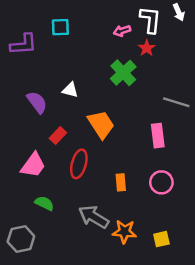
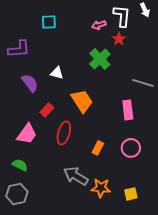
purple L-shape: (23, 44) -> (19, 49), moved
orange rectangle: (121, 182) -> (98, 148), turned 32
green semicircle: (44, 203) -> (20, 165), moved

